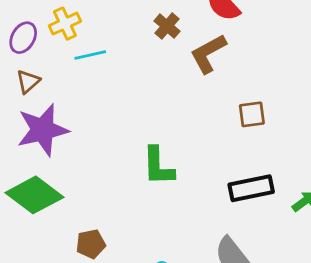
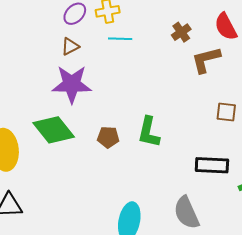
brown pentagon: (91, 244) -> (108, 137), moved

